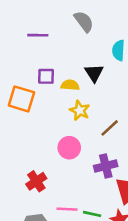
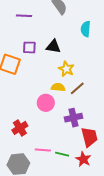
black triangle: (94, 73) -> (53, 46), moved, turned -49
yellow semicircle: (70, 85) -> (58, 87), moved
yellow star: (80, 110) -> (66, 69), moved

